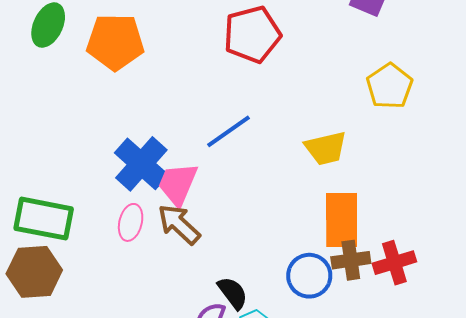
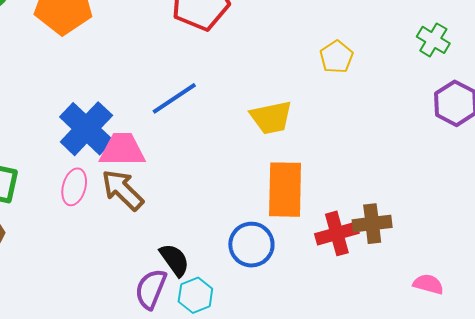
yellow pentagon: (390, 86) -> (336, 57), size x0.7
pink trapezoid: (178, 184) -> (122, 150), turned 66
brown cross: (351, 260) -> (372, 224), moved

